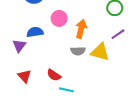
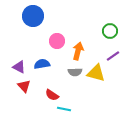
blue semicircle: (35, 32) -> (42, 64), moved
purple triangle: (19, 46) -> (19, 67), turned -40
red triangle: (24, 76) -> (24, 86), moved

